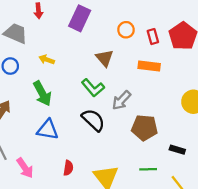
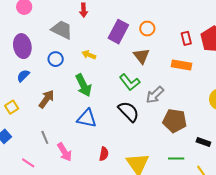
purple rectangle: (80, 18) -> (118, 32), moved
orange circle: (126, 30) -> (147, 29), moved

